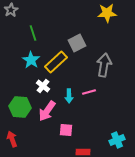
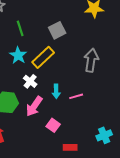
gray square: (77, 43) -> (57, 30), moved
pink line: (89, 92) -> (76, 96), moved
pink square: (66, 130) -> (53, 125), turned 32

